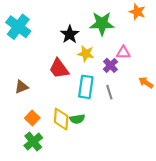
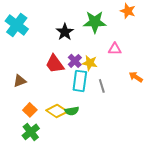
yellow star: (86, 54) -> (90, 63), moved
purple cross: (110, 65) -> (75, 61), moved
yellow diamond: (61, 119) -> (57, 111), turned -60

